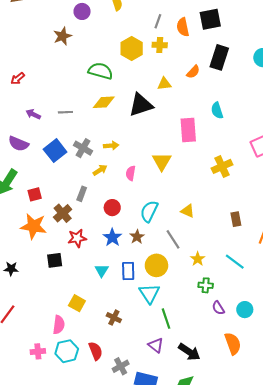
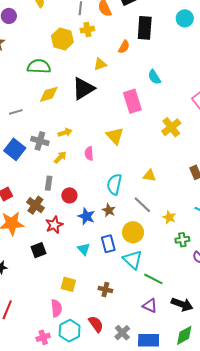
red circle: (112, 208) -> (69, 195), moved
green line: (166, 319) -> (153, 279), turned -30

